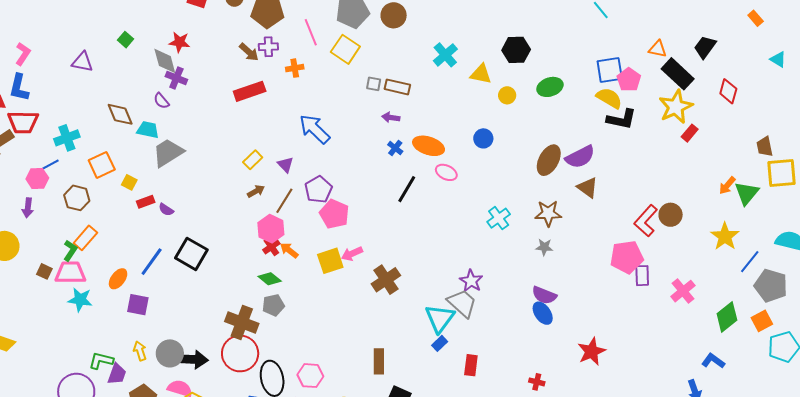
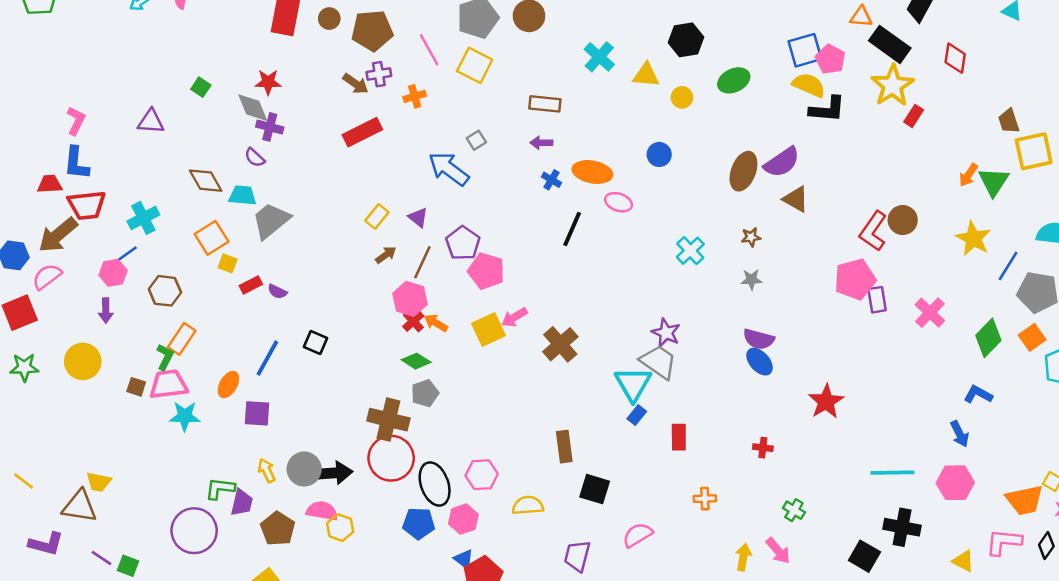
gray square: (374, 84) -> (476, 140), moved, turned -35
orange square: (102, 165) -> (212, 238), moved
brown star: (548, 213) -> (751, 237), size x0.6
black square: (191, 254) -> (316, 342), size x0.6

